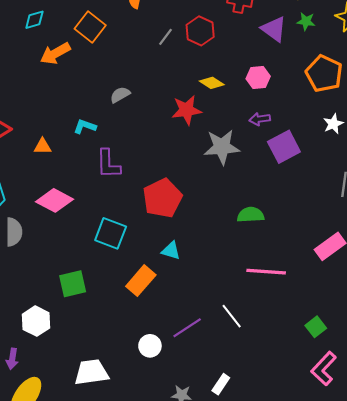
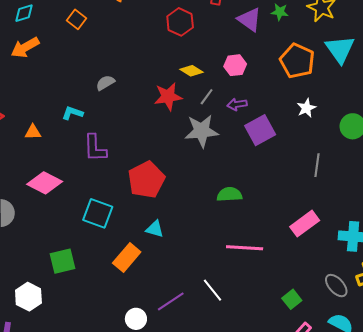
orange square: (90, 27) -> (77, 19), size x0.7
gray line: (166, 37) -> (207, 97), moved
orange arrow: (55, 53) -> (25, 47), moved

